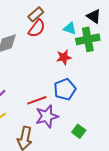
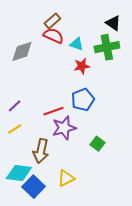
red semicircle: (37, 28) -> (53, 36), turned -102
cyan triangle: (70, 28) -> (77, 44), moved

